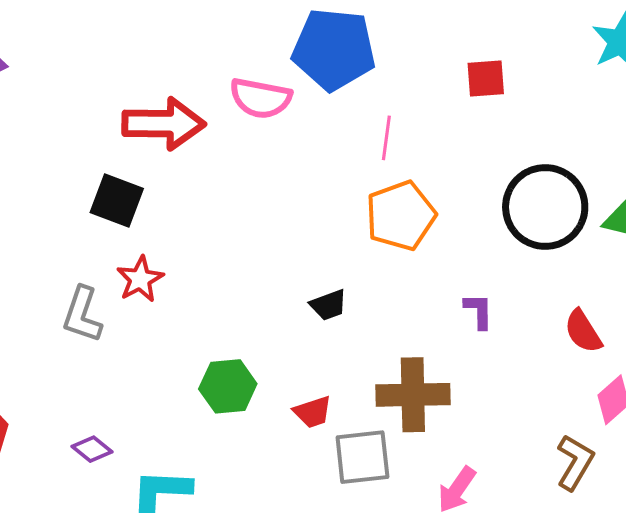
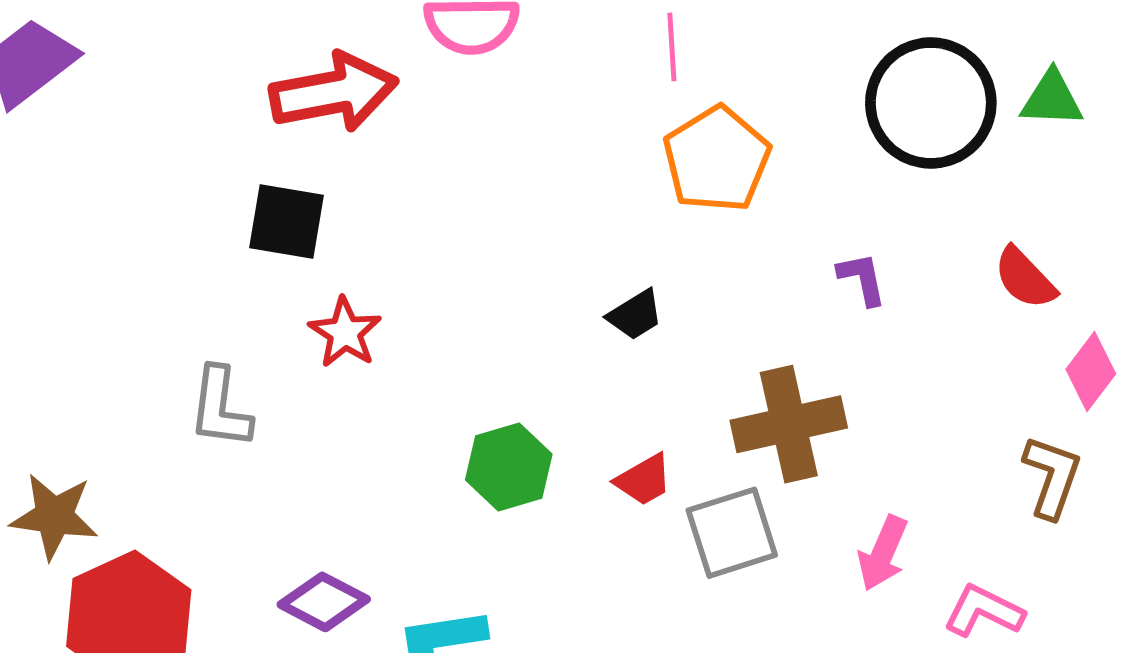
gray L-shape: (82, 315) -> (220, 408), moved
purple diamond: (92, 449) -> (324, 602), size x1.4

